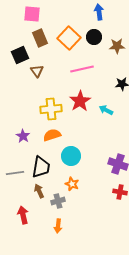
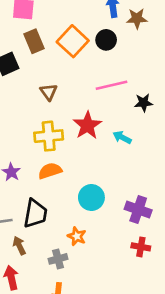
brown star: (117, 46) -> (137, 19), moved
pink line: (82, 69) -> (111, 85), moved
brown triangle: (37, 71) -> (49, 92), moved
cyan circle: (71, 156) -> (91, 198), moved
brown arrow: (39, 191) -> (19, 246), moved

